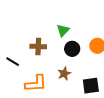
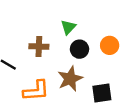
brown star: (64, 74) -> (70, 79), size x1.5

